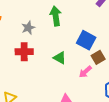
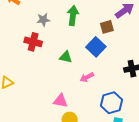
brown square: (98, 57) -> (107, 27), moved
green triangle: (60, 58) -> (66, 57), turned -32

